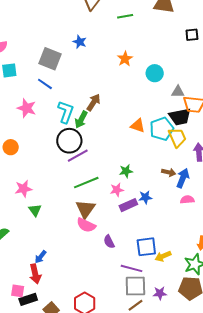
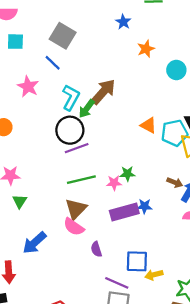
blue star: (80, 42) -> (123, 22), moved
brown arrow: (94, 102) -> (103, 92), size x1.4
pink star: (117, 190) -> (114, 183), moved
purple rectangle: (128, 205) -> (124, 212), size x1.4
blue arrow: (41, 257) -> (34, 243), moved, size x1.6

